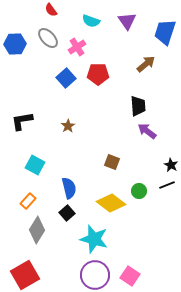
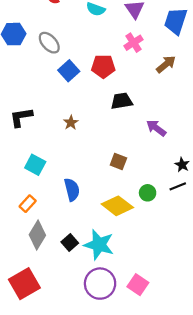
gray ellipse: (48, 38) -> (49, 43), moved
pink cross: (77, 47) -> (134, 43), moved
brown arrow: (146, 64) -> (166, 64), moved
black trapezoid: (138, 106) -> (122, 101), moved, turned -95
black square: (67, 213) -> (70, 243), moved

